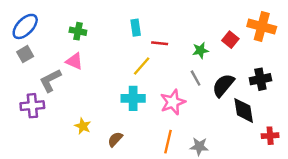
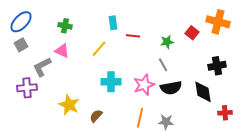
yellow line: (142, 66) -> (99, 49), moved
black semicircle: (223, 85) -> (171, 88), moved, turned -140
yellow star: (83, 126) -> (69, 105), size x1.5

